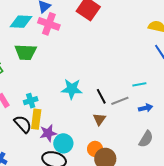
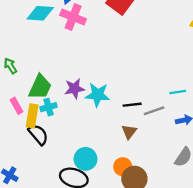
green trapezoid: (26, 52) -> (40, 87), moved, turned -70
black line: (101, 96) -> (132, 105), turned -70
yellow rectangle: (36, 119) -> (32, 116), moved
purple star: (48, 133) -> (74, 89), moved

